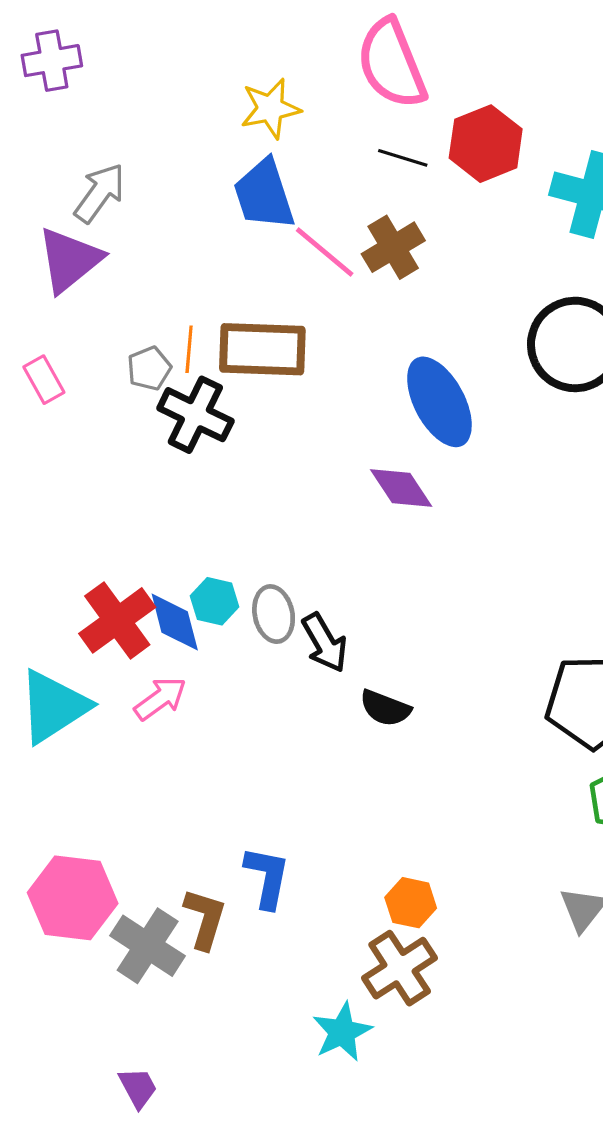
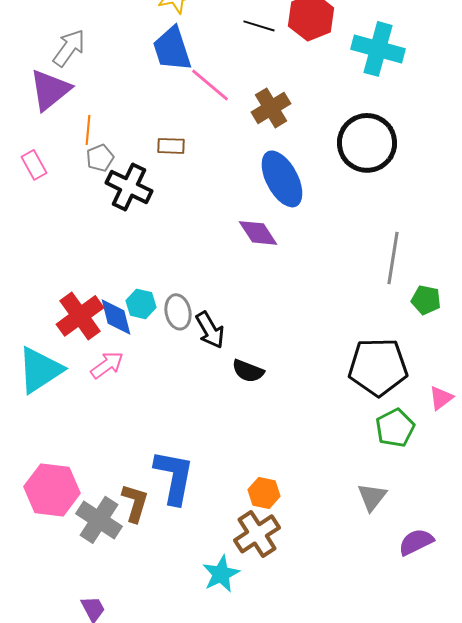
brown cross: (393, 247) -> (271, 108), moved
orange line: (189, 349) -> (88, 130), moved
brown rectangle: (262, 349) -> (171, 146), size x0.5
blue L-shape: (267, 877) -> (174, 477), size x1.4

